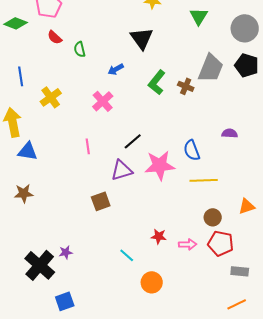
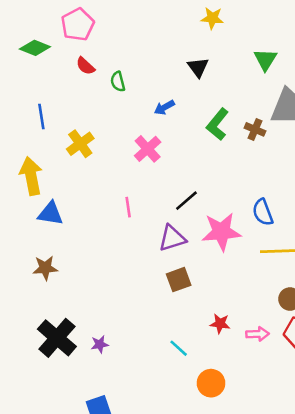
green triangle: (199, 16) -> (265, 60), moved
black triangle: (142, 38) -> (198, 67), size x0.7
brown square: (101, 201) -> (179, 280), moved
black cross: (40, 265) -> (57, 338), moved

